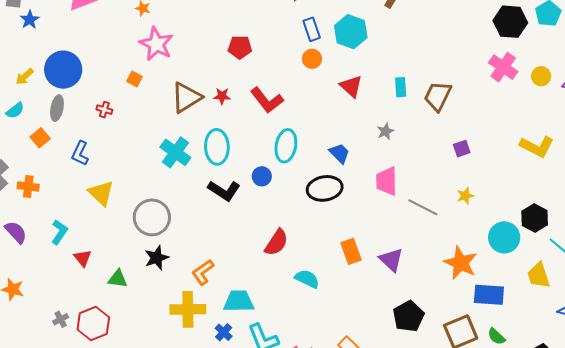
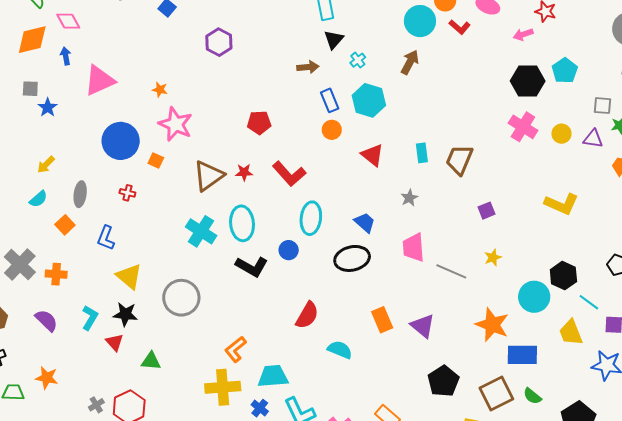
blue circle: (63, 70) -> (121, 141), moved
black star: (157, 258) -> (125, 314), moved, turned 30

